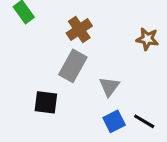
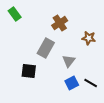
brown cross: (79, 29) -> (60, 23), moved
brown star: (147, 39) -> (89, 38), moved

